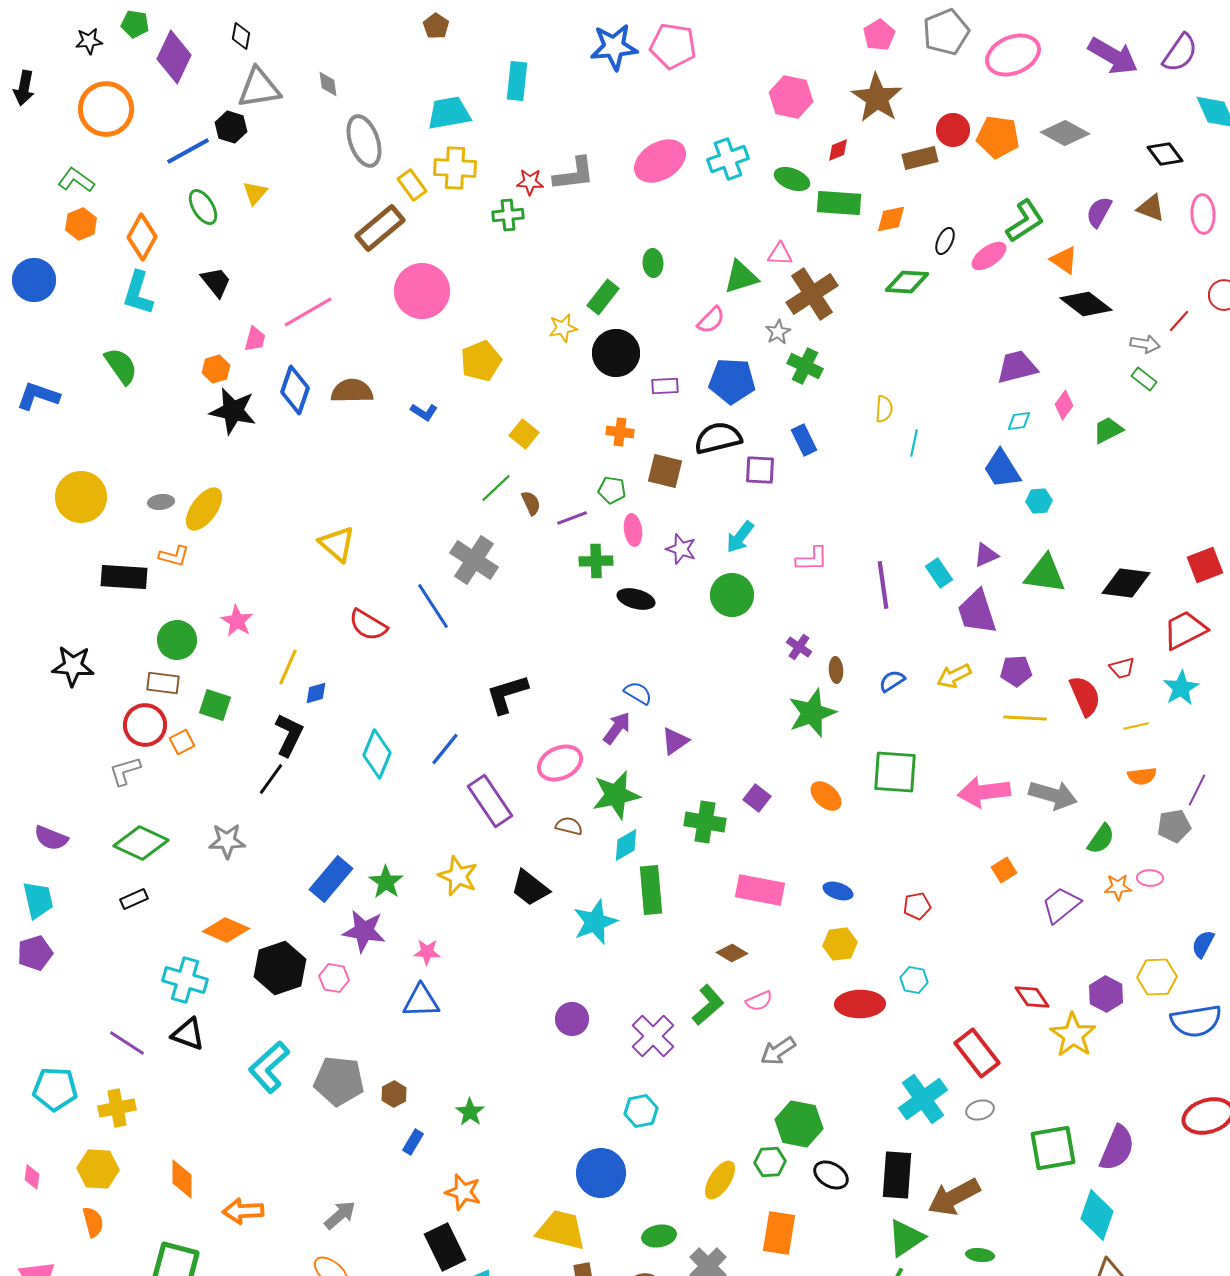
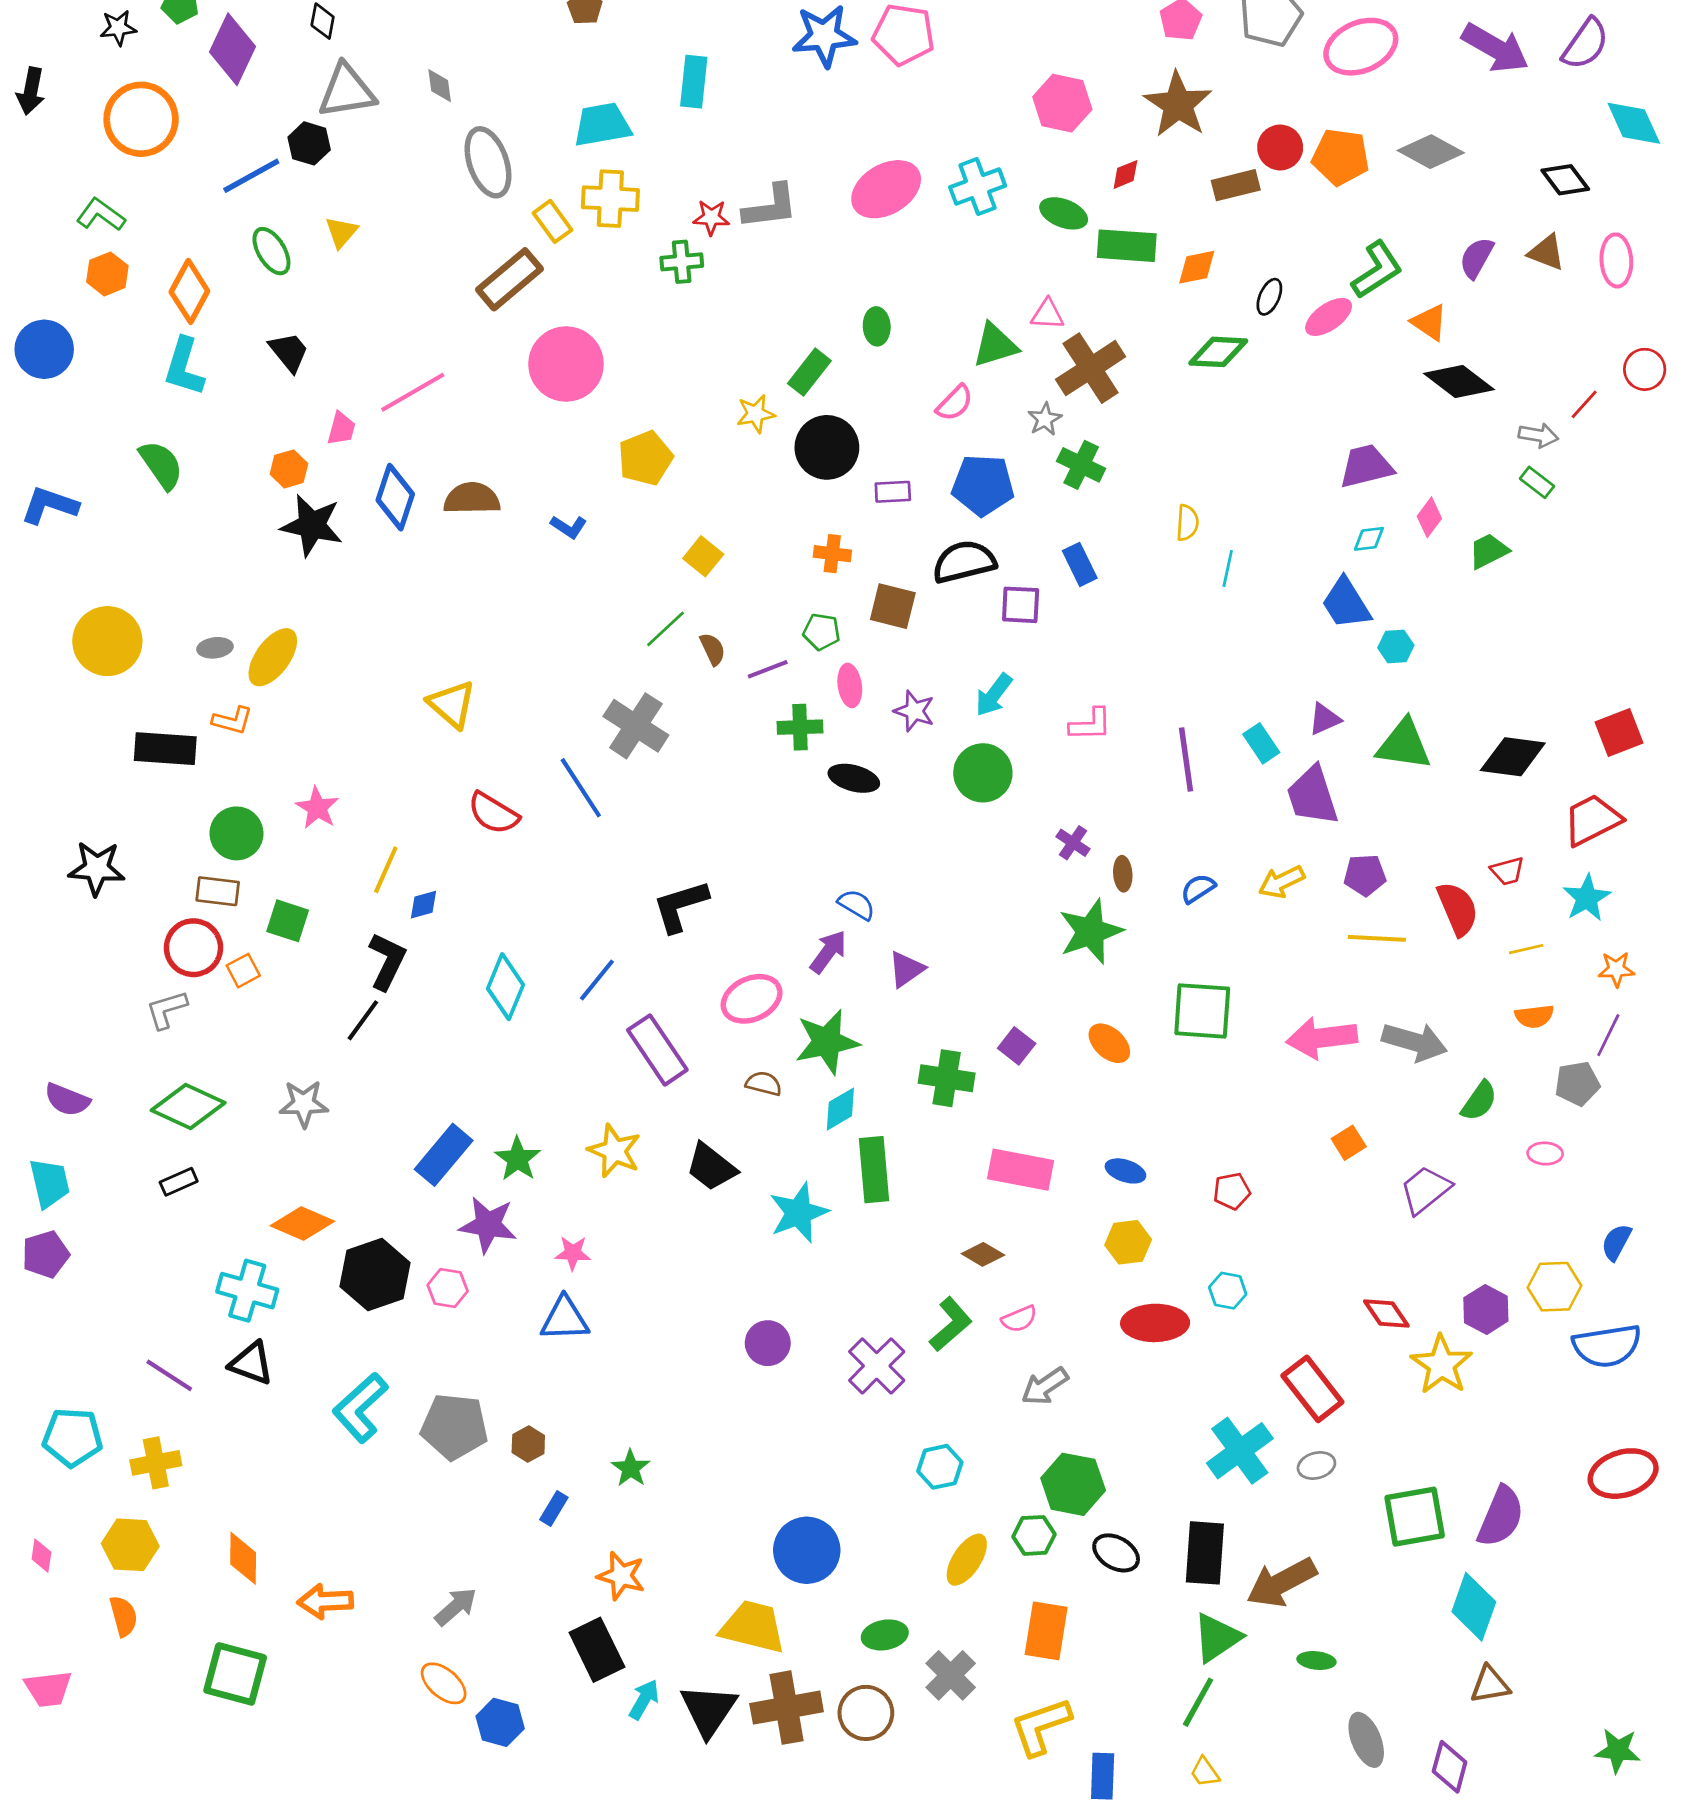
orange star: (1118, 887) -> (1616, 969), moved
cyan hexagon: (641, 1111) -> (940, 1467), moved

